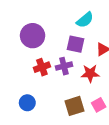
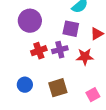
pink square: (99, 105) -> (93, 95), moved
brown square: (74, 106) -> (58, 88), moved

